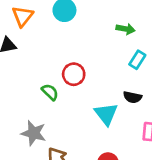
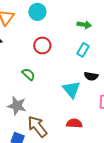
cyan rectangle: (137, 60) -> (83, 50), moved
red circle: (74, 74) -> (42, 46), moved

